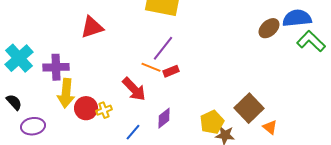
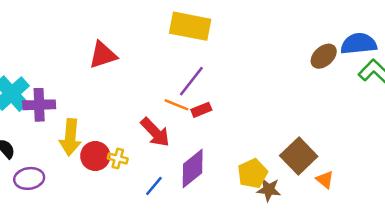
purple cross: (56, 67) -> (39, 105), moved
yellow cross: (104, 110) -> (118, 158), turned 35
purple diamond: (164, 118) -> (193, 168), size x1.5

